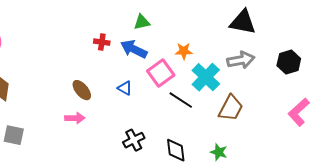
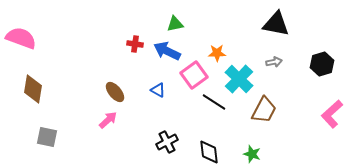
gray arrow: (241, 60) -> (274, 62), size x0.6
pink arrow: (75, 118) -> (108, 120), turned -42

